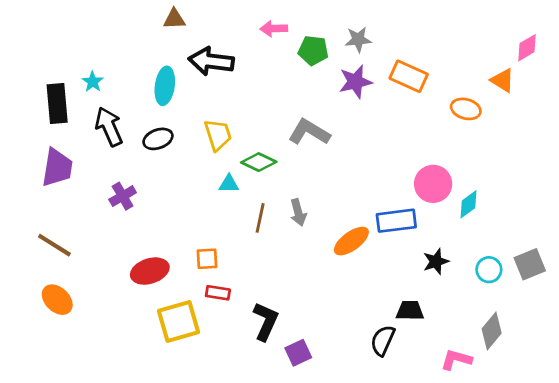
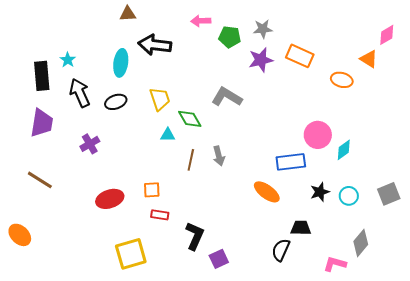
green diamond: (259, 162) -> (190, 119), turned 35
orange ellipse: (351, 241) -> (267, 192), moved, turned 72
cyan circle: (489, 270) -> (349, 196), moved
orange ellipse: (57, 300) -> (20, 235), moved
yellow square: (178, 321) -> (131, 254), moved

